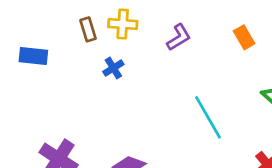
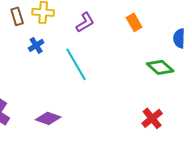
cyan line: (208, 117) -> (76, 64), moved

